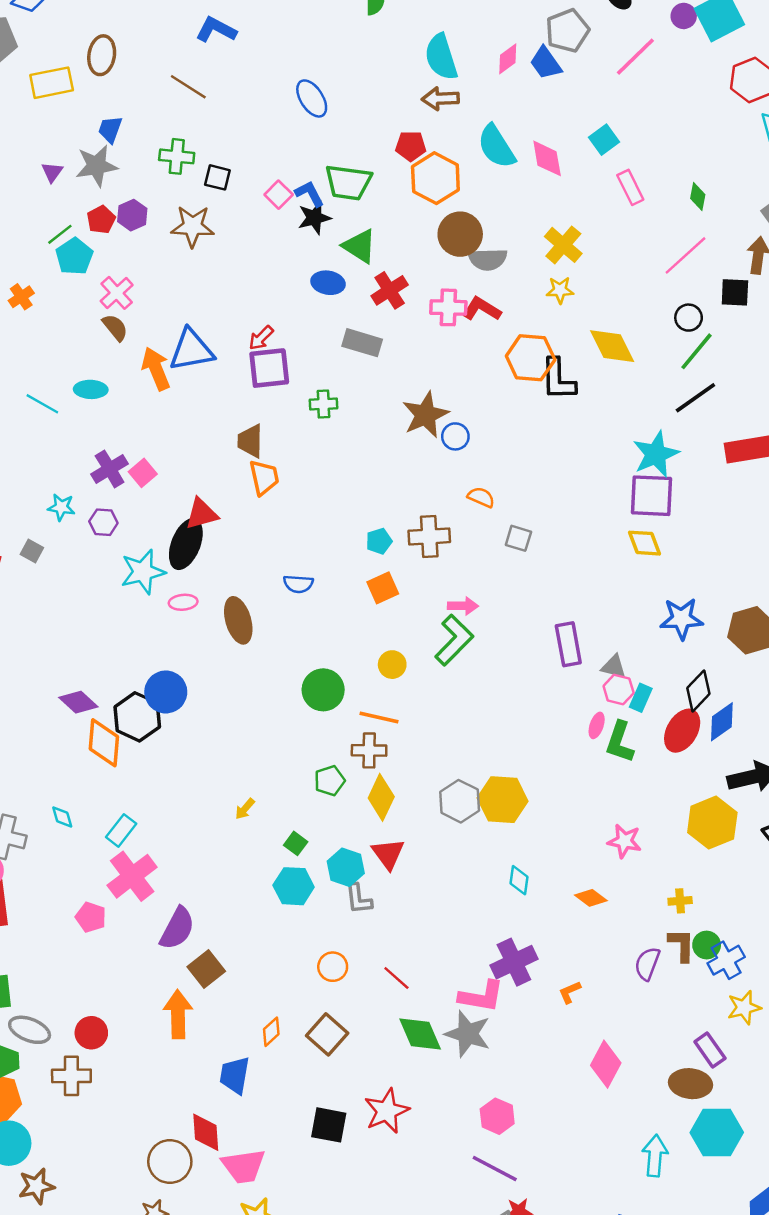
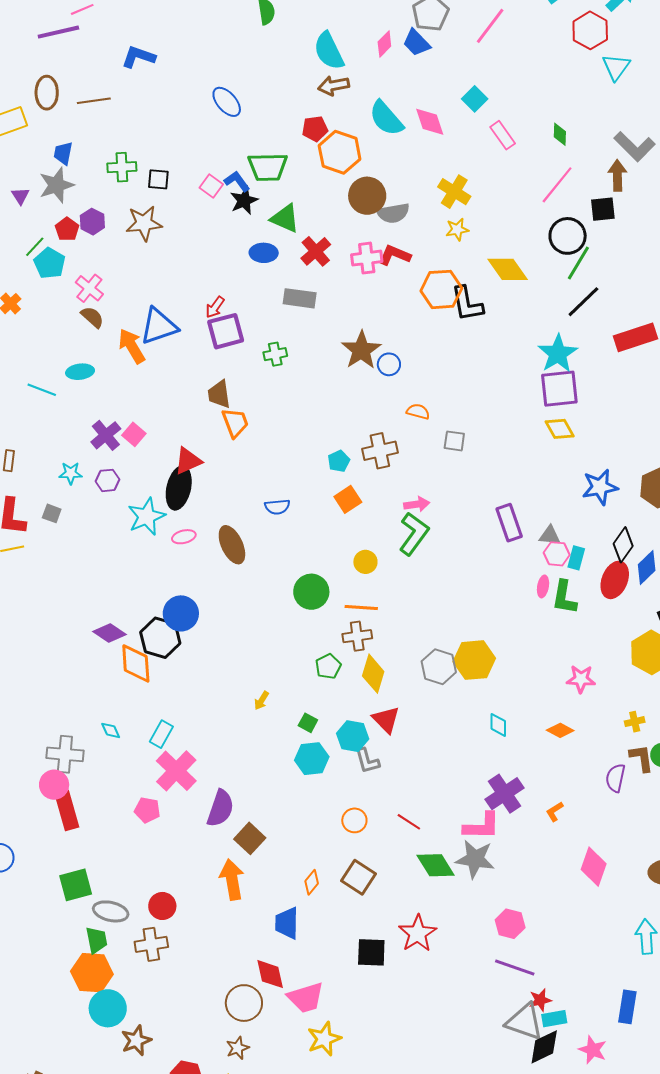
brown line: (188, 87) -> (94, 101), moved, turned -32
black circle: (689, 318) -> (568, 236), size x1.6

